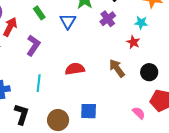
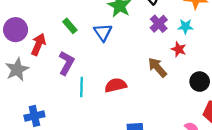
purple cross: (108, 19) -> (159, 24), moved
brown arrow: (117, 68) -> (157, 67), moved
cyan line: (39, 83) -> (82, 87), moved

